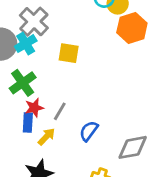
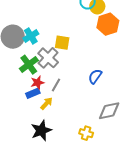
gray cross: (34, 22) -> (48, 58), moved
blue rectangle: (28, 122) -> (33, 93), turned 64
blue semicircle: (89, 131) -> (95, 76), moved

